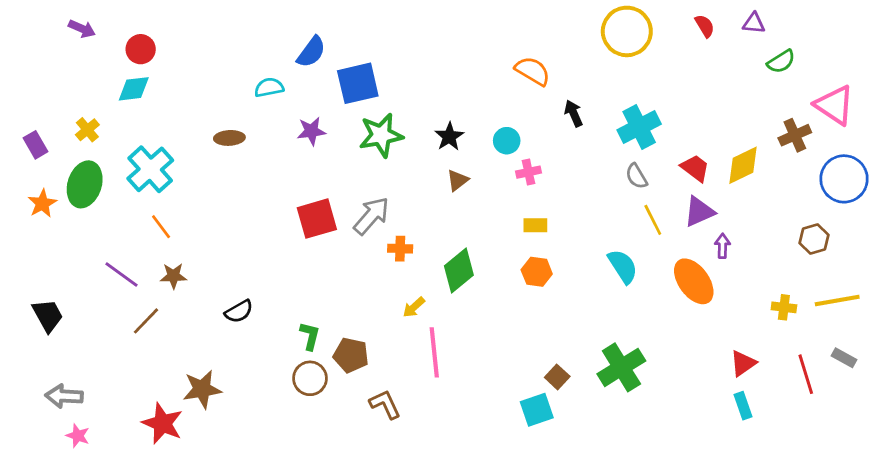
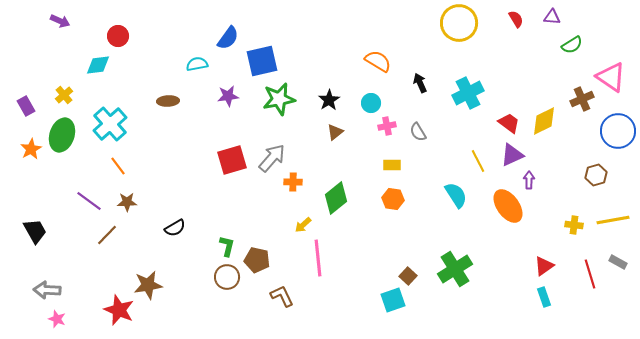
red circle: (141, 49) -> (118, 36), moved
orange semicircle: (533, 71) -> (378, 61), moved
gray semicircle: (636, 176) -> (418, 132), moved

